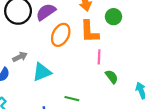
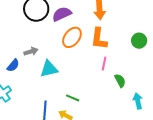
green circle: (113, 17) -> (139, 41), moved
green semicircle: (112, 77) -> (120, 81), moved

